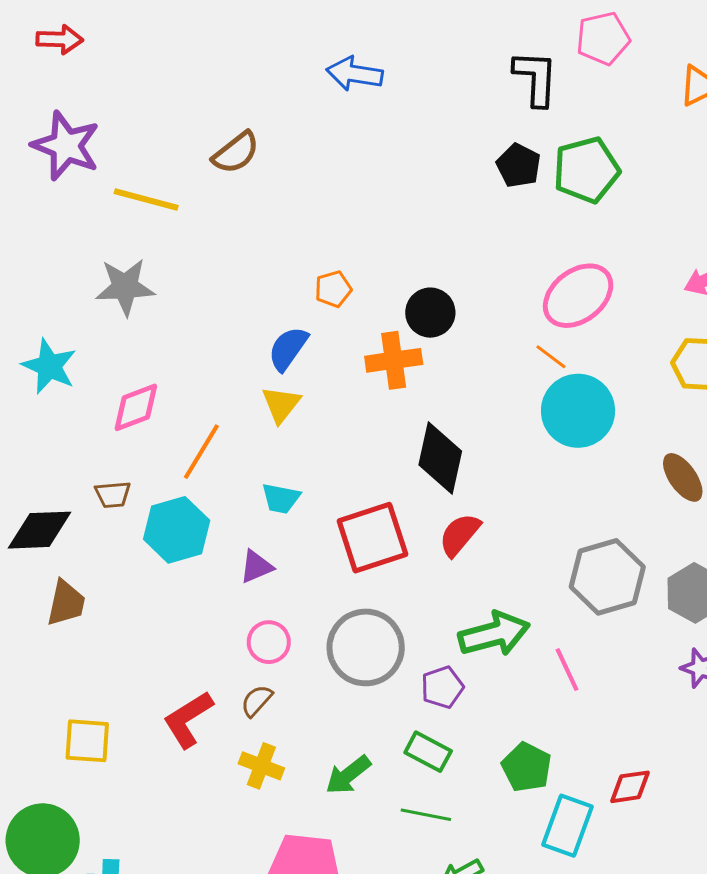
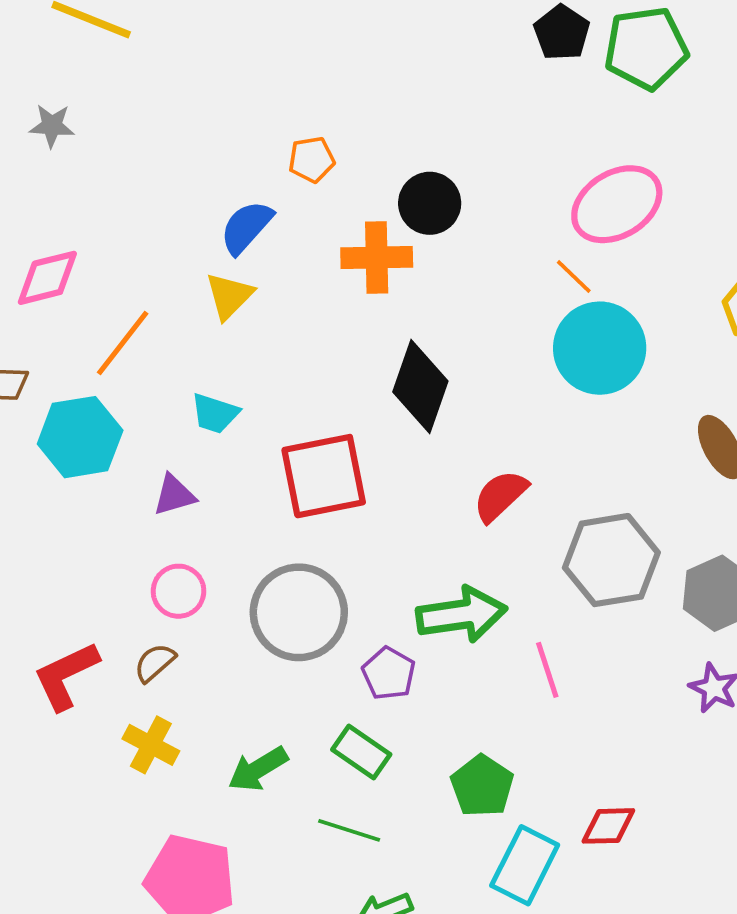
gray star: (125, 287) -> (52, 126), size x0.6
red semicircle: (460, 535) -> (500, 496), moved
purple pentagon: (442, 687) -> (389, 673), turned -30

